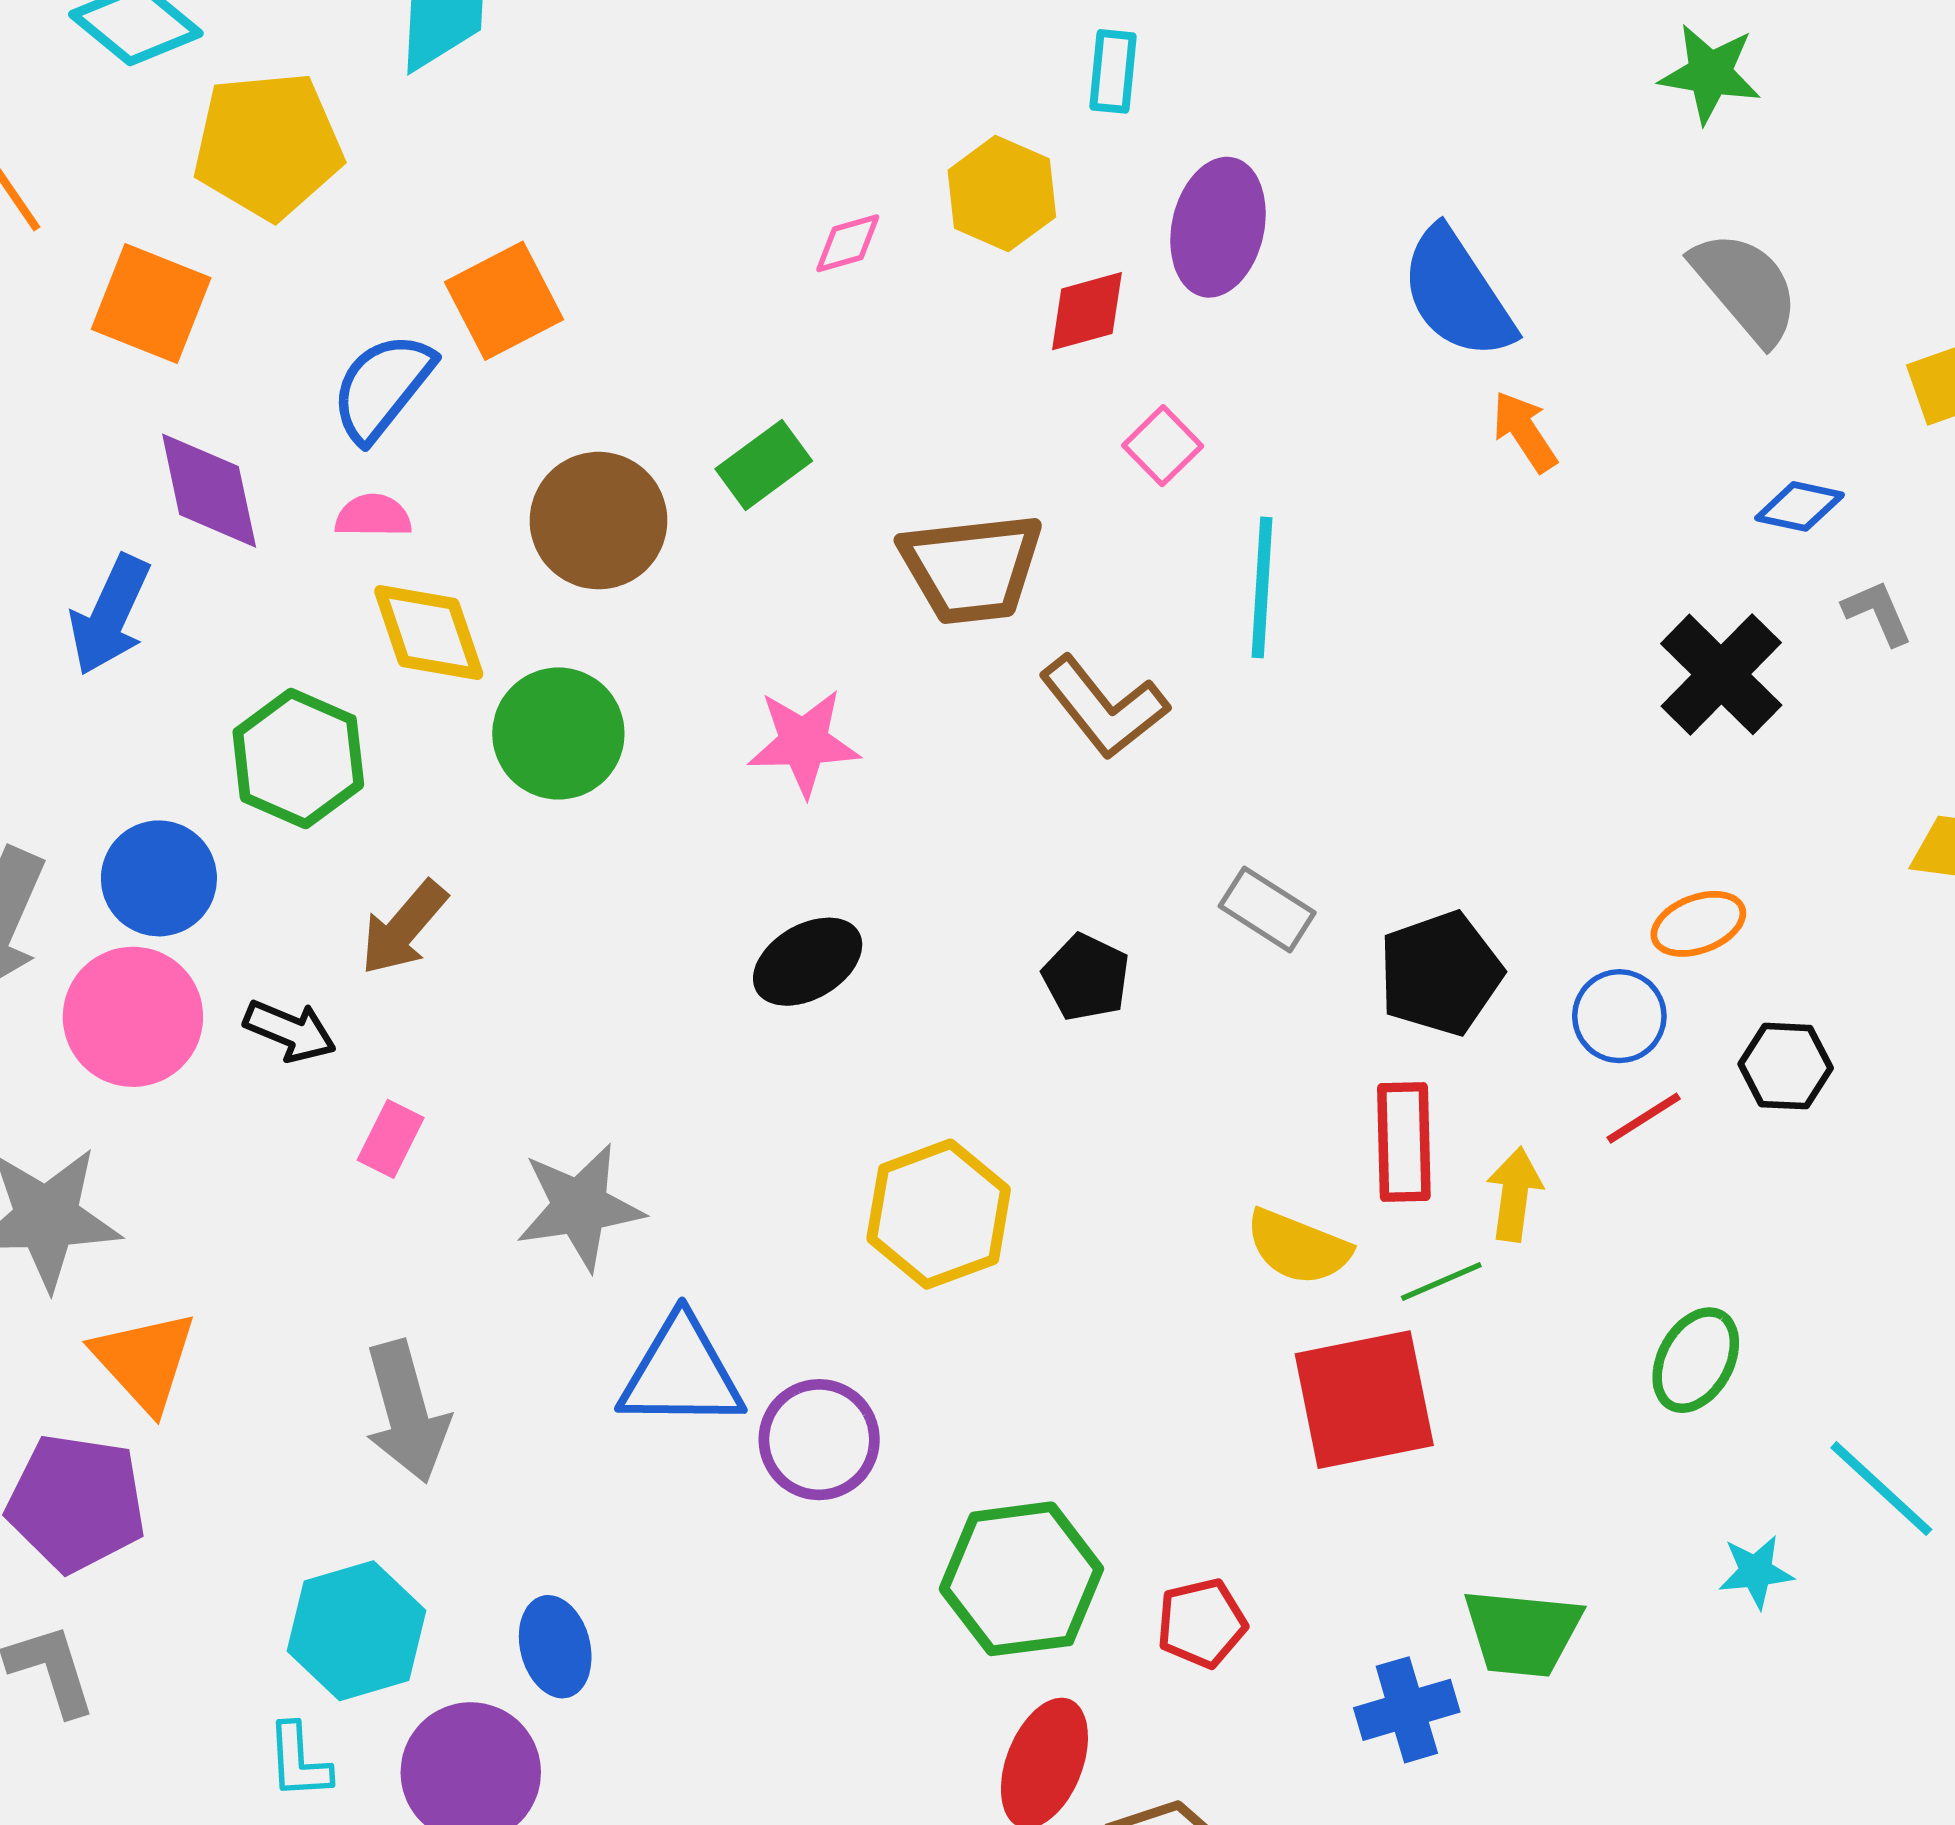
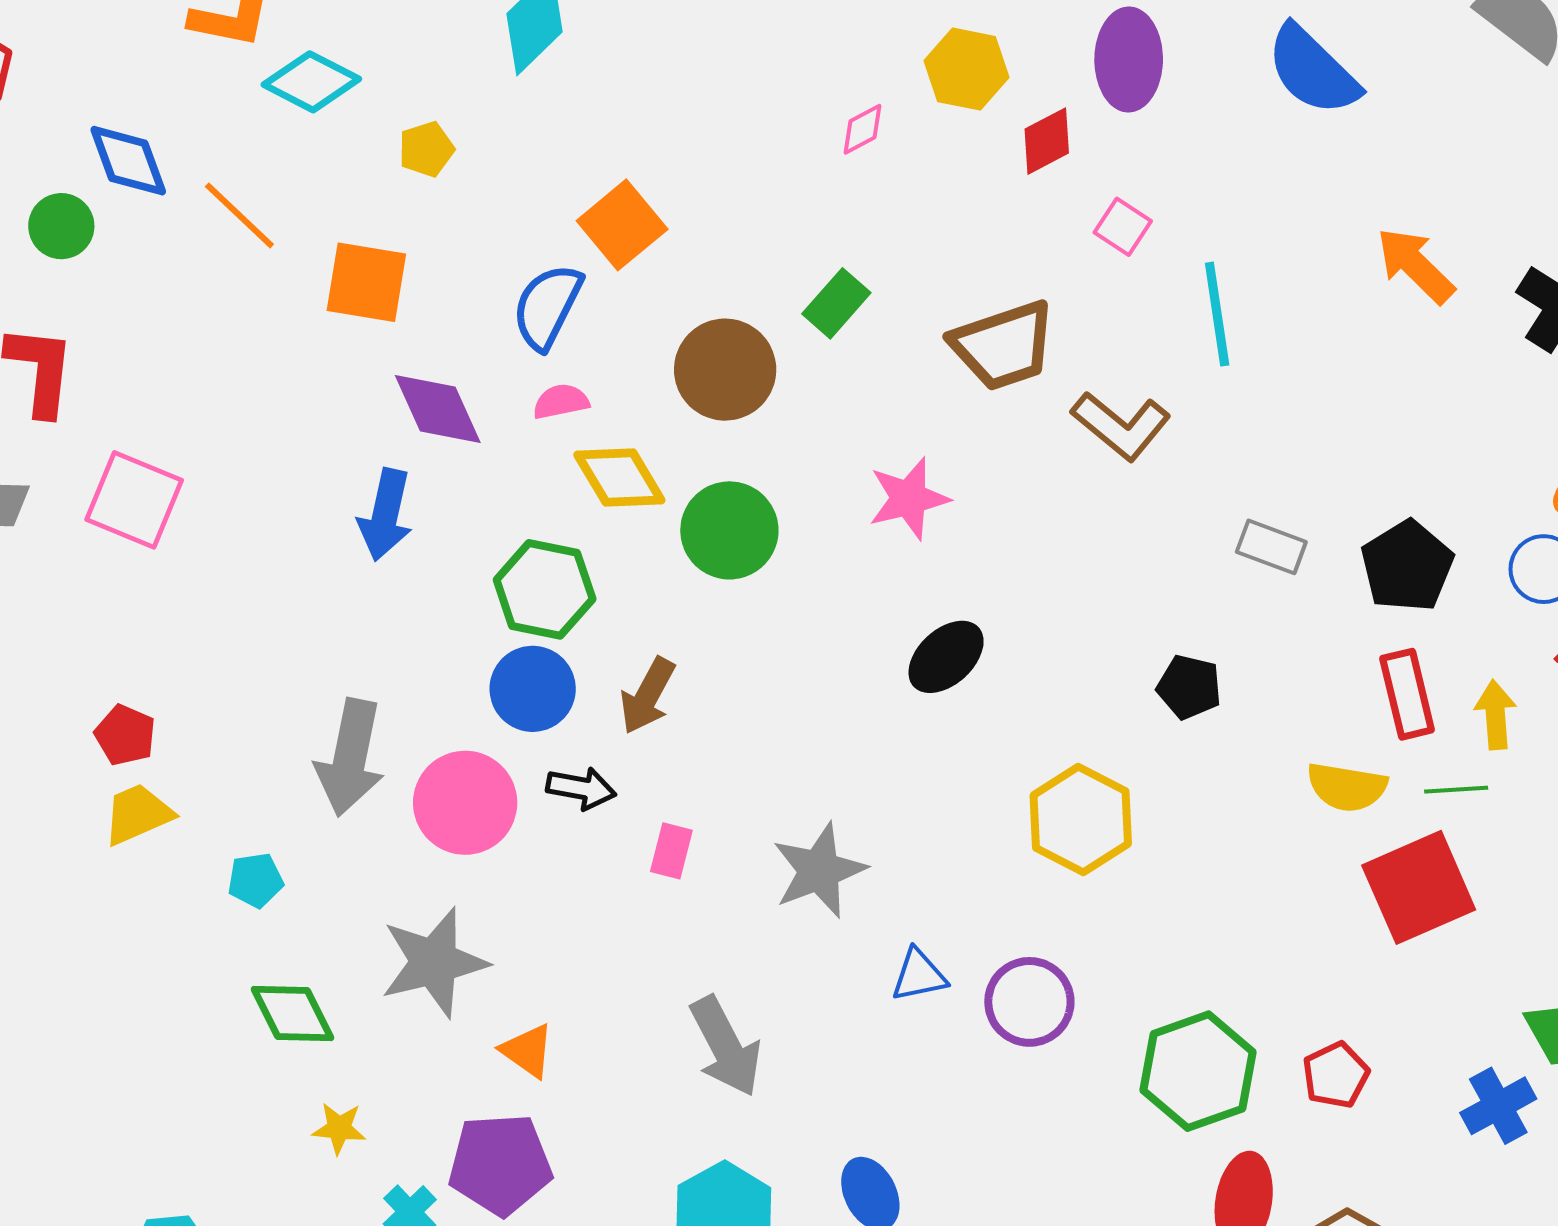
yellow pentagon: (268, 145) -> (426, 149), size x0.5
orange arrow: (1525, 432) -> (1415, 265), moved, size x1.4
blue circle: (159, 878) -> (533, 689), moved
black pentagon: (1086, 977) -> (1189, 687), moved
green line: (1441, 1282) -> (1456, 790), turned 32
orange triangle: (144, 1361) -> (527, 1051), size x0.7
blue triangle: (681, 1373) -> (919, 975), size x0.6

